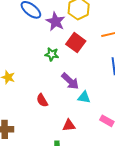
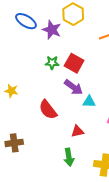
red square: (76, 43) -> (74, 63), moved
red semicircle: (42, 100) -> (48, 110), size x1.5

